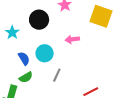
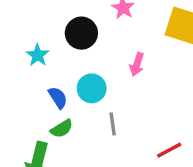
pink arrow: (72, 39) -> (137, 64), turned -64
gray line: (57, 75) -> (113, 124), turned -32

